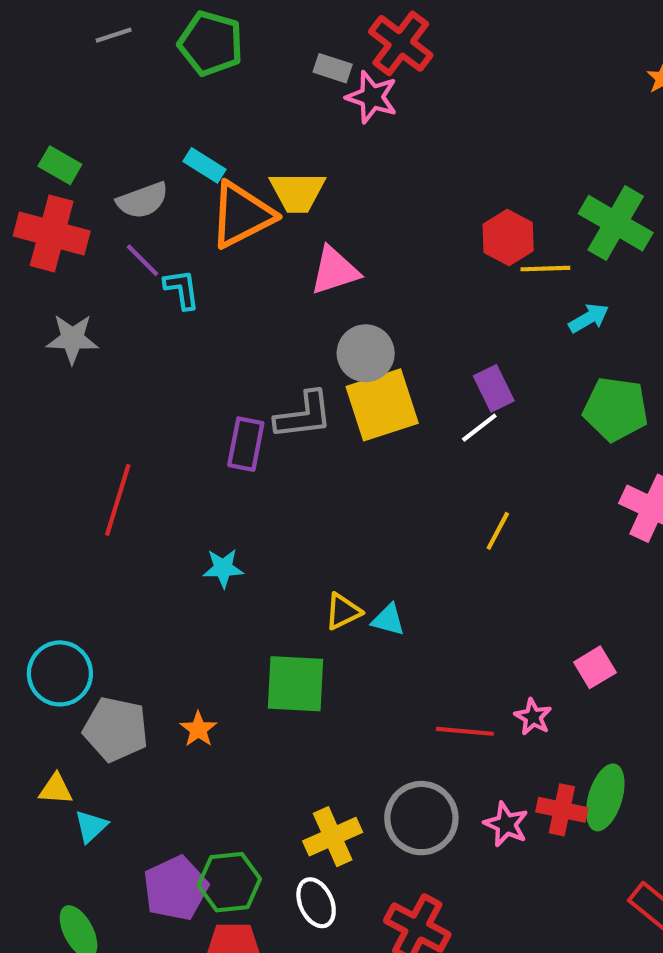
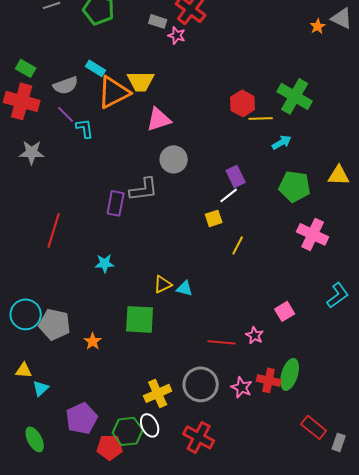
pink star: (372, 97) -> (177, 35), size x0.7
yellow square: (382, 405) -> (214, 218), moved, size x0.5
gray pentagon: (116, 729) -> (55, 324), moved
green hexagon: (229, 882) -> (128, 431), moved

